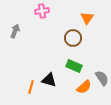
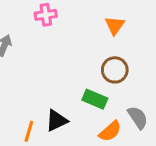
brown circle: (73, 38) -> (115, 70), moved
black triangle: (49, 80) -> (57, 121), turned -42

